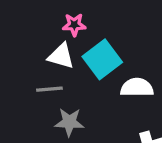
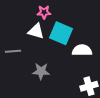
cyan square: (102, 59) -> (61, 33), turned -30
gray line: (49, 89) -> (13, 51), moved

